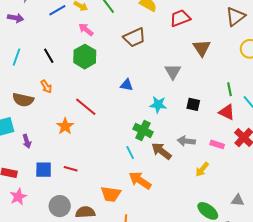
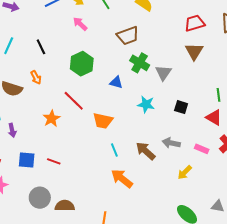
red trapezoid: (180, 18) -> (195, 23), moved
green hexagon: (85, 57) -> (82, 64), moved
green cross: (143, 130) -> (140, 63), moved
orange trapezoid: (111, 194) -> (103, 121), moved

